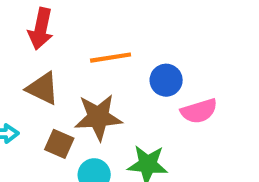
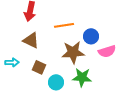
brown star: (98, 117) -> (73, 52), moved

